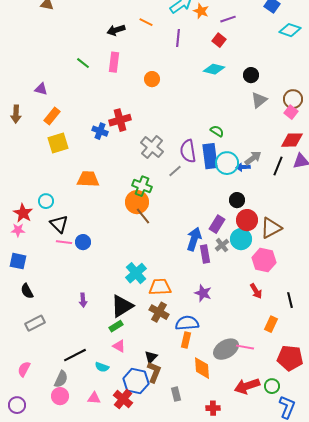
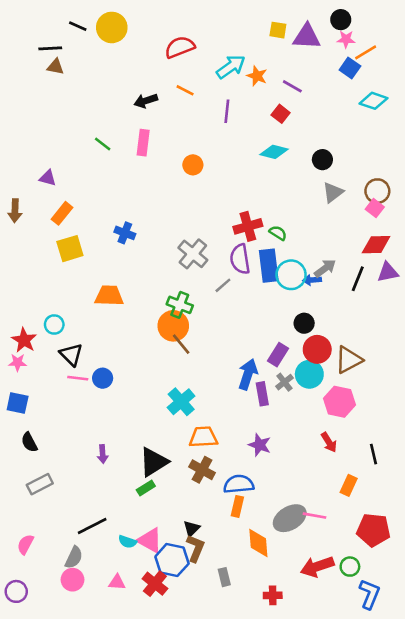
purple line: (228, 19) -> (292, 86), turned 49
red cross: (120, 120) -> (248, 226), moved
cyan cross: (136, 273) -> (181, 402), moved
pink triangle: (119, 346) -> (150, 540), moved, size x1.5

